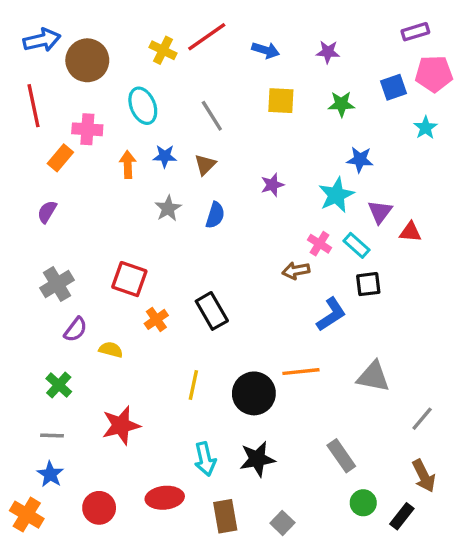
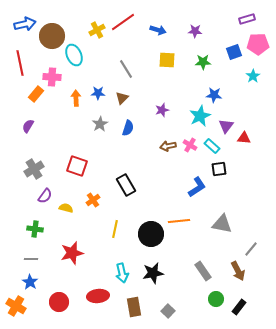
yellow cross: (163, 50) -> (97, 30), turned 35
cyan ellipse: (143, 106) -> (74, 55), moved
brown arrow: (296, 271) -> (168, 146), moved
orange cross: (156, 319) -> (93, 200), moved
green cross: (59, 385) -> (35, 229), turned -35
brown arrow: (424, 476) -> (238, 271), moved

